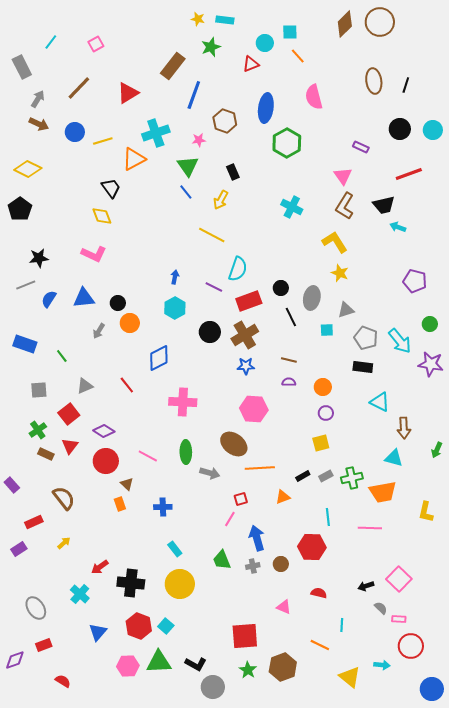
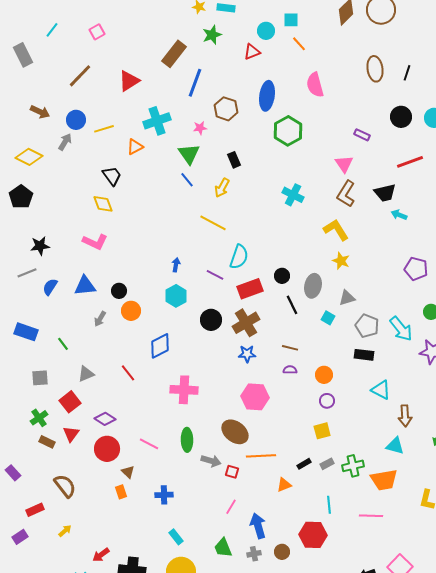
gray arrow: (38, 99) -> (65, 142), moved
orange triangle: (134, 159) -> (135, 147), size x0.7
cyan square: (327, 330) -> (328, 318), turned 32
red square: (241, 499) -> (232, 472), moved, turned 32

